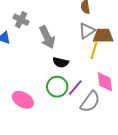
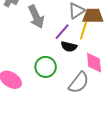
black semicircle: (61, 62) -> (69, 47), moved
purple line: (75, 88) -> (62, 32), moved

